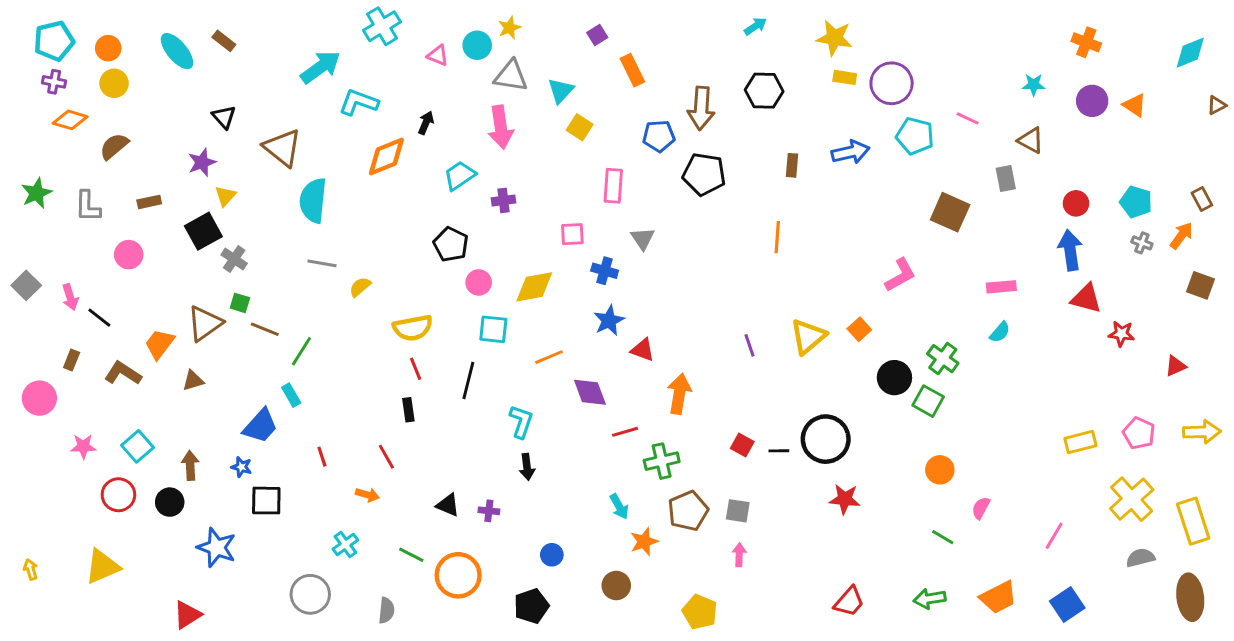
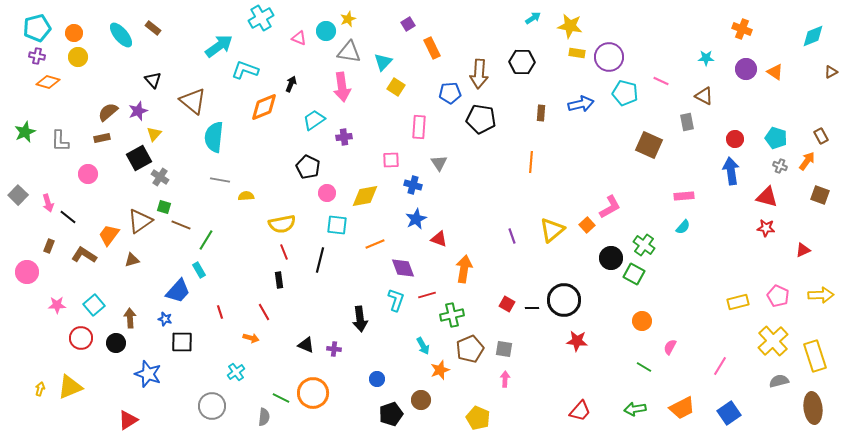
cyan arrow: (755, 26) -> (533, 18), moved
brown semicircle: (114, 146) -> (108, 112), moved
pink L-shape: (900, 275) -> (610, 207), moved
yellow semicircle: (360, 287) -> (246, 196), turned 35
red triangle: (1086, 299) -> (767, 197), moved
cyan L-shape: (521, 422) -> (396, 300), moved
black arrow: (527, 467) -> (360, 319), size x1.4
green line: (411, 555) -> (281, 398), moved
yellow arrow: (31, 569) -> (40, 389), moved, turned 32
black pentagon: (531, 606) -> (391, 414), moved

